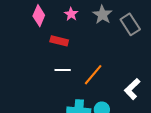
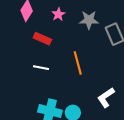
gray star: (102, 15) -> (89, 20), turned 30
orange line: (93, 75) -> (78, 63), moved, turned -65

